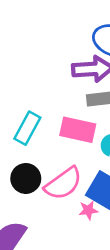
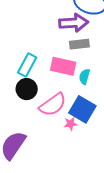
black circle: (26, 178) -> (27, 89), moved

